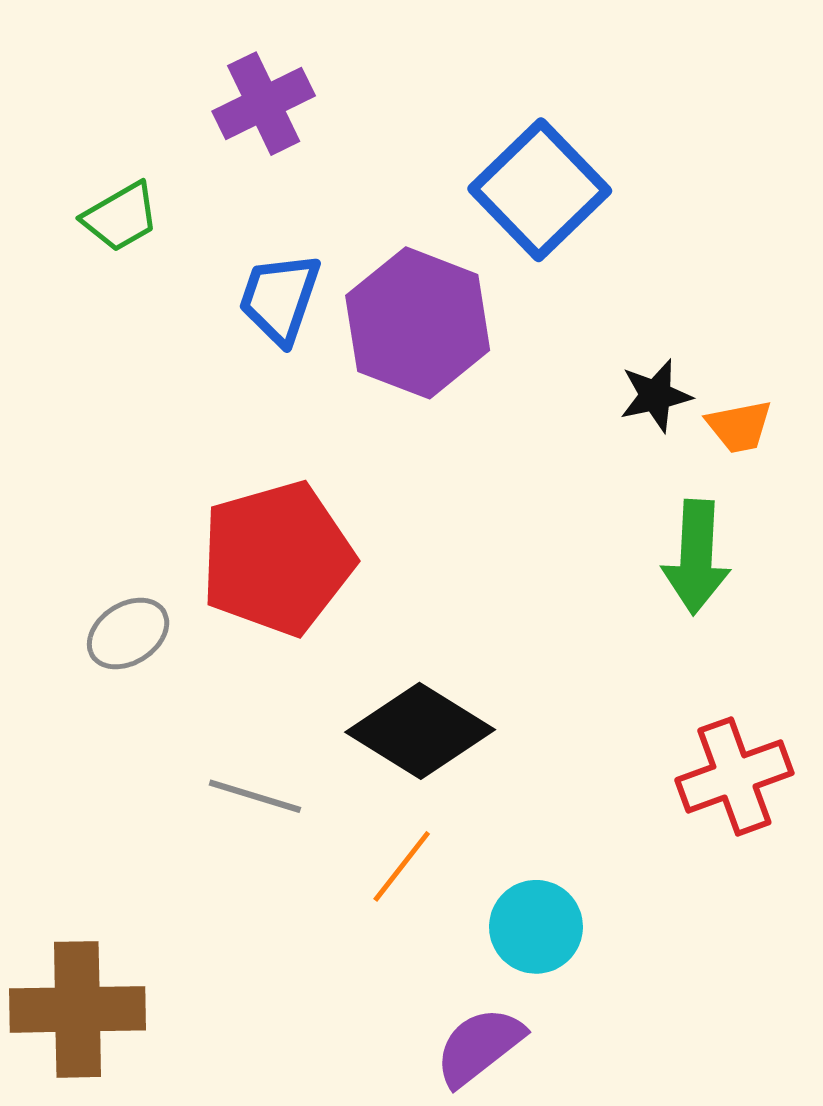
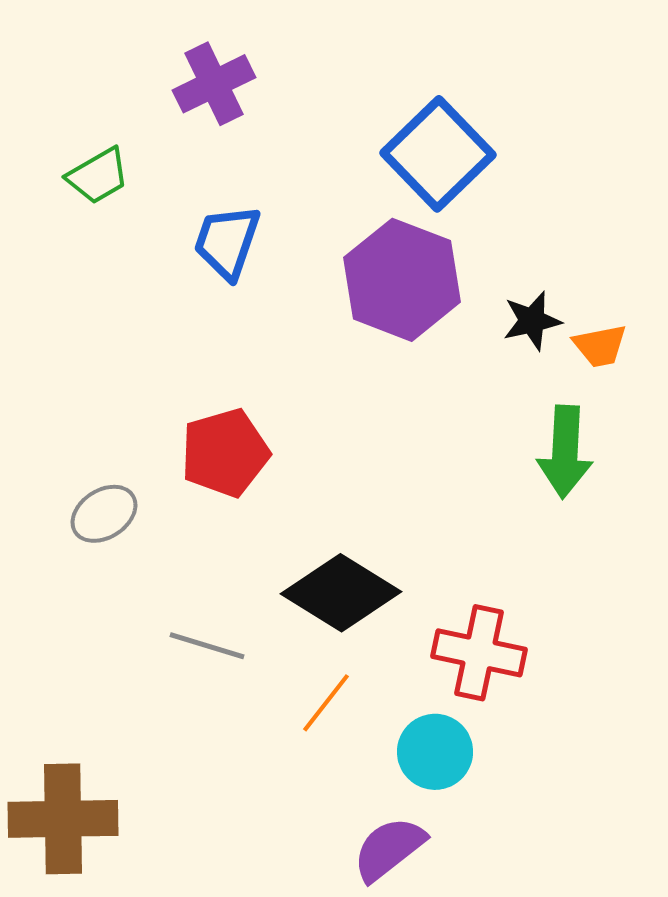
purple hexagon: (418, 323) -> (402, 280), moved
red pentagon: (277, 558) -> (225, 453), size x0.7
red cross: (734, 776) -> (479, 653), moved, turned 32

